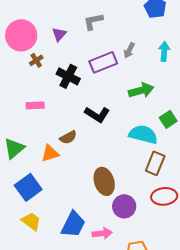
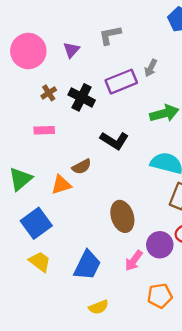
brown cross: (36, 60) -> (49, 93), moved
purple circle: (124, 206) -> (160, 245), moved
pink arrow: (102, 233) -> (134, 261), moved, turned 132

